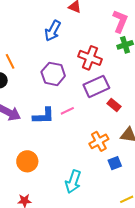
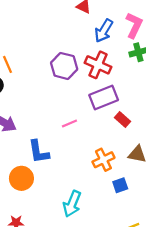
blue arrow: (53, 31) -> (104, 31), moved
purple hexagon: (53, 74) -> (64, 66), moved
blue L-shape: (44, 116) -> (39, 152), moved, turned 80

